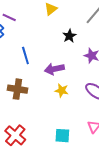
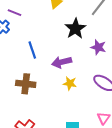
black star: (69, 36) -> (75, 29), size x1.5

